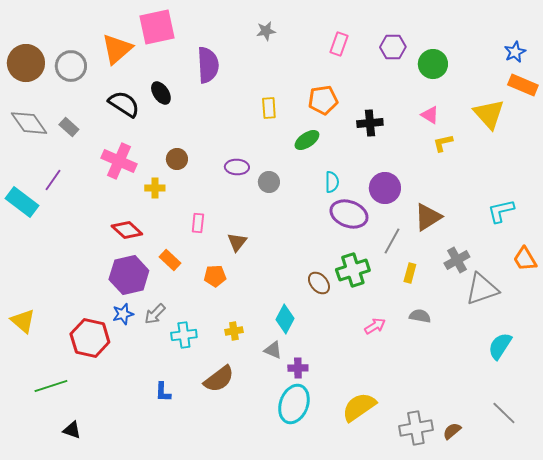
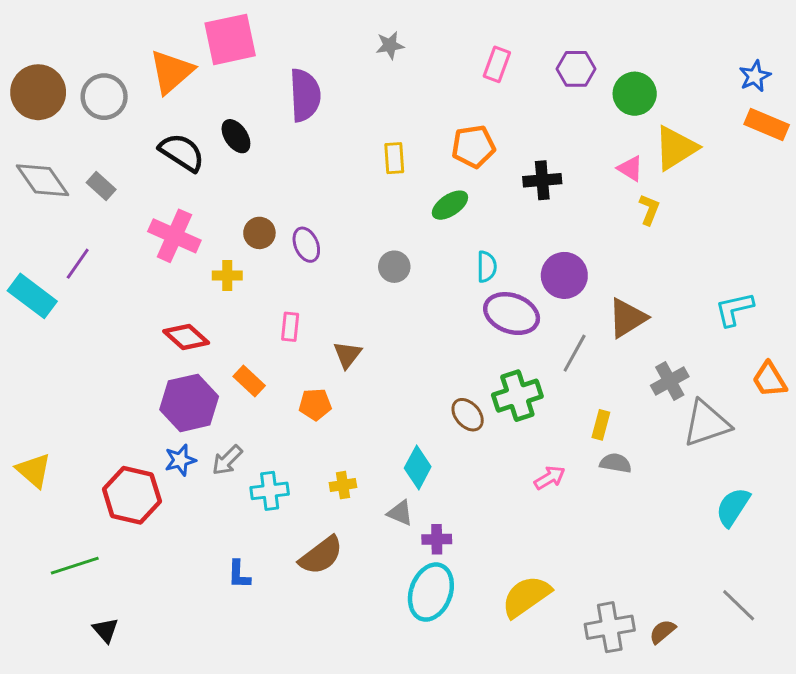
yellow triangle: (489, 114) -> (676, 148), moved, turned 40
yellow L-shape: (443, 143) -> (649, 209), turned 125
purple ellipse: (237, 167) -> (306, 245), moved, turned 65
yellow rectangle: (410, 273) -> (601, 425), moved
black triangle: (72, 430) -> (106, 630), turned 30

